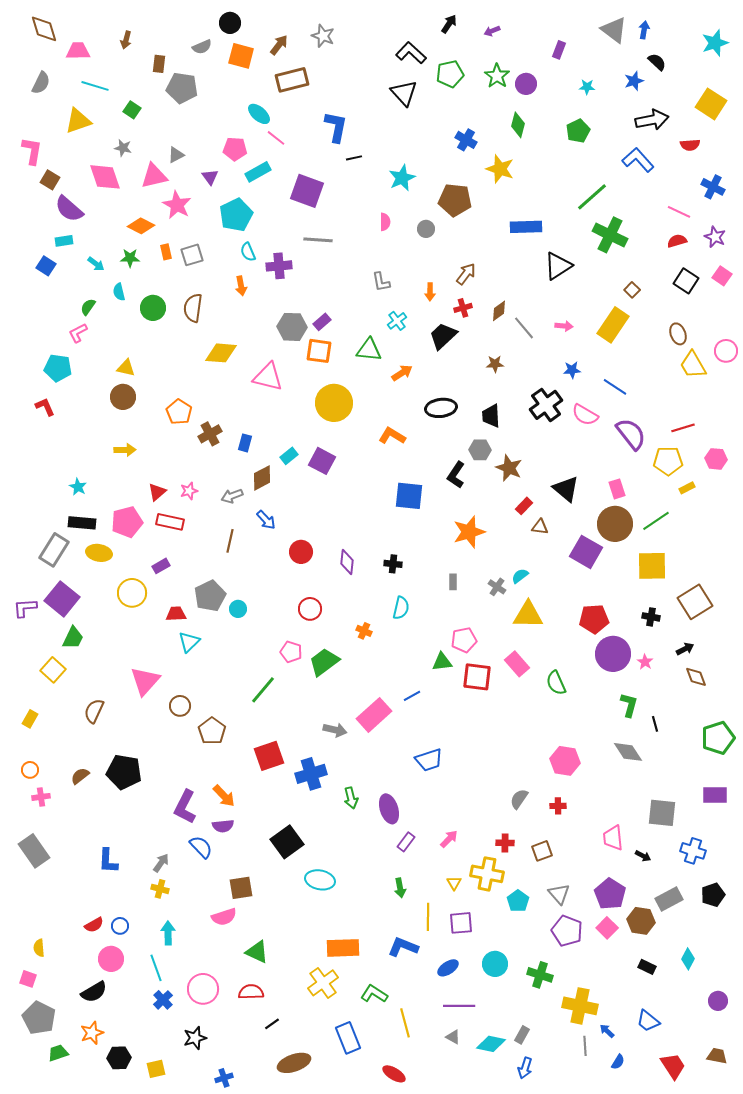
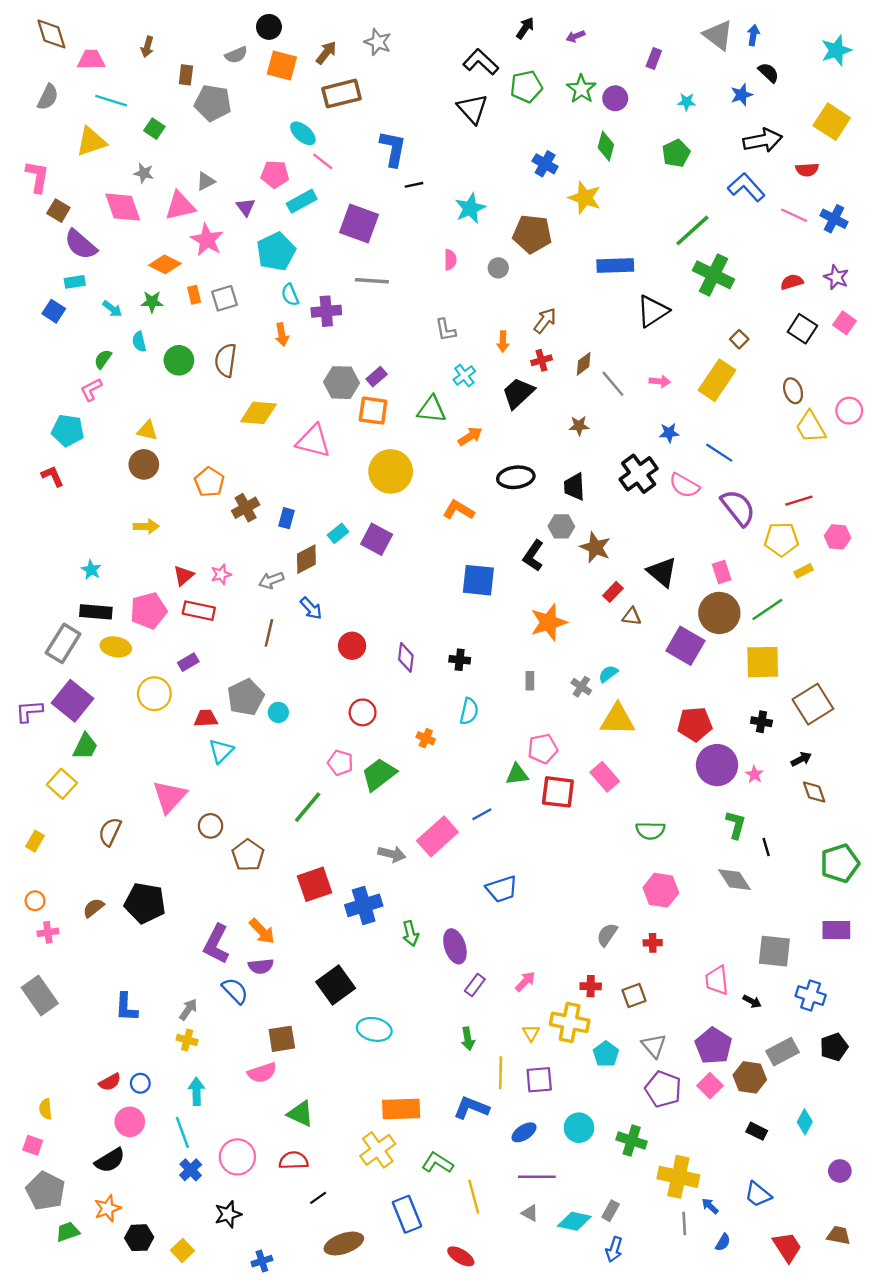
pink line: (679, 212) -> (794, 215), moved
green semicircle: (556, 683) -> (650, 831), moved, turned -65
yellow square: (156, 1069) -> (182, 1251), turned -30

